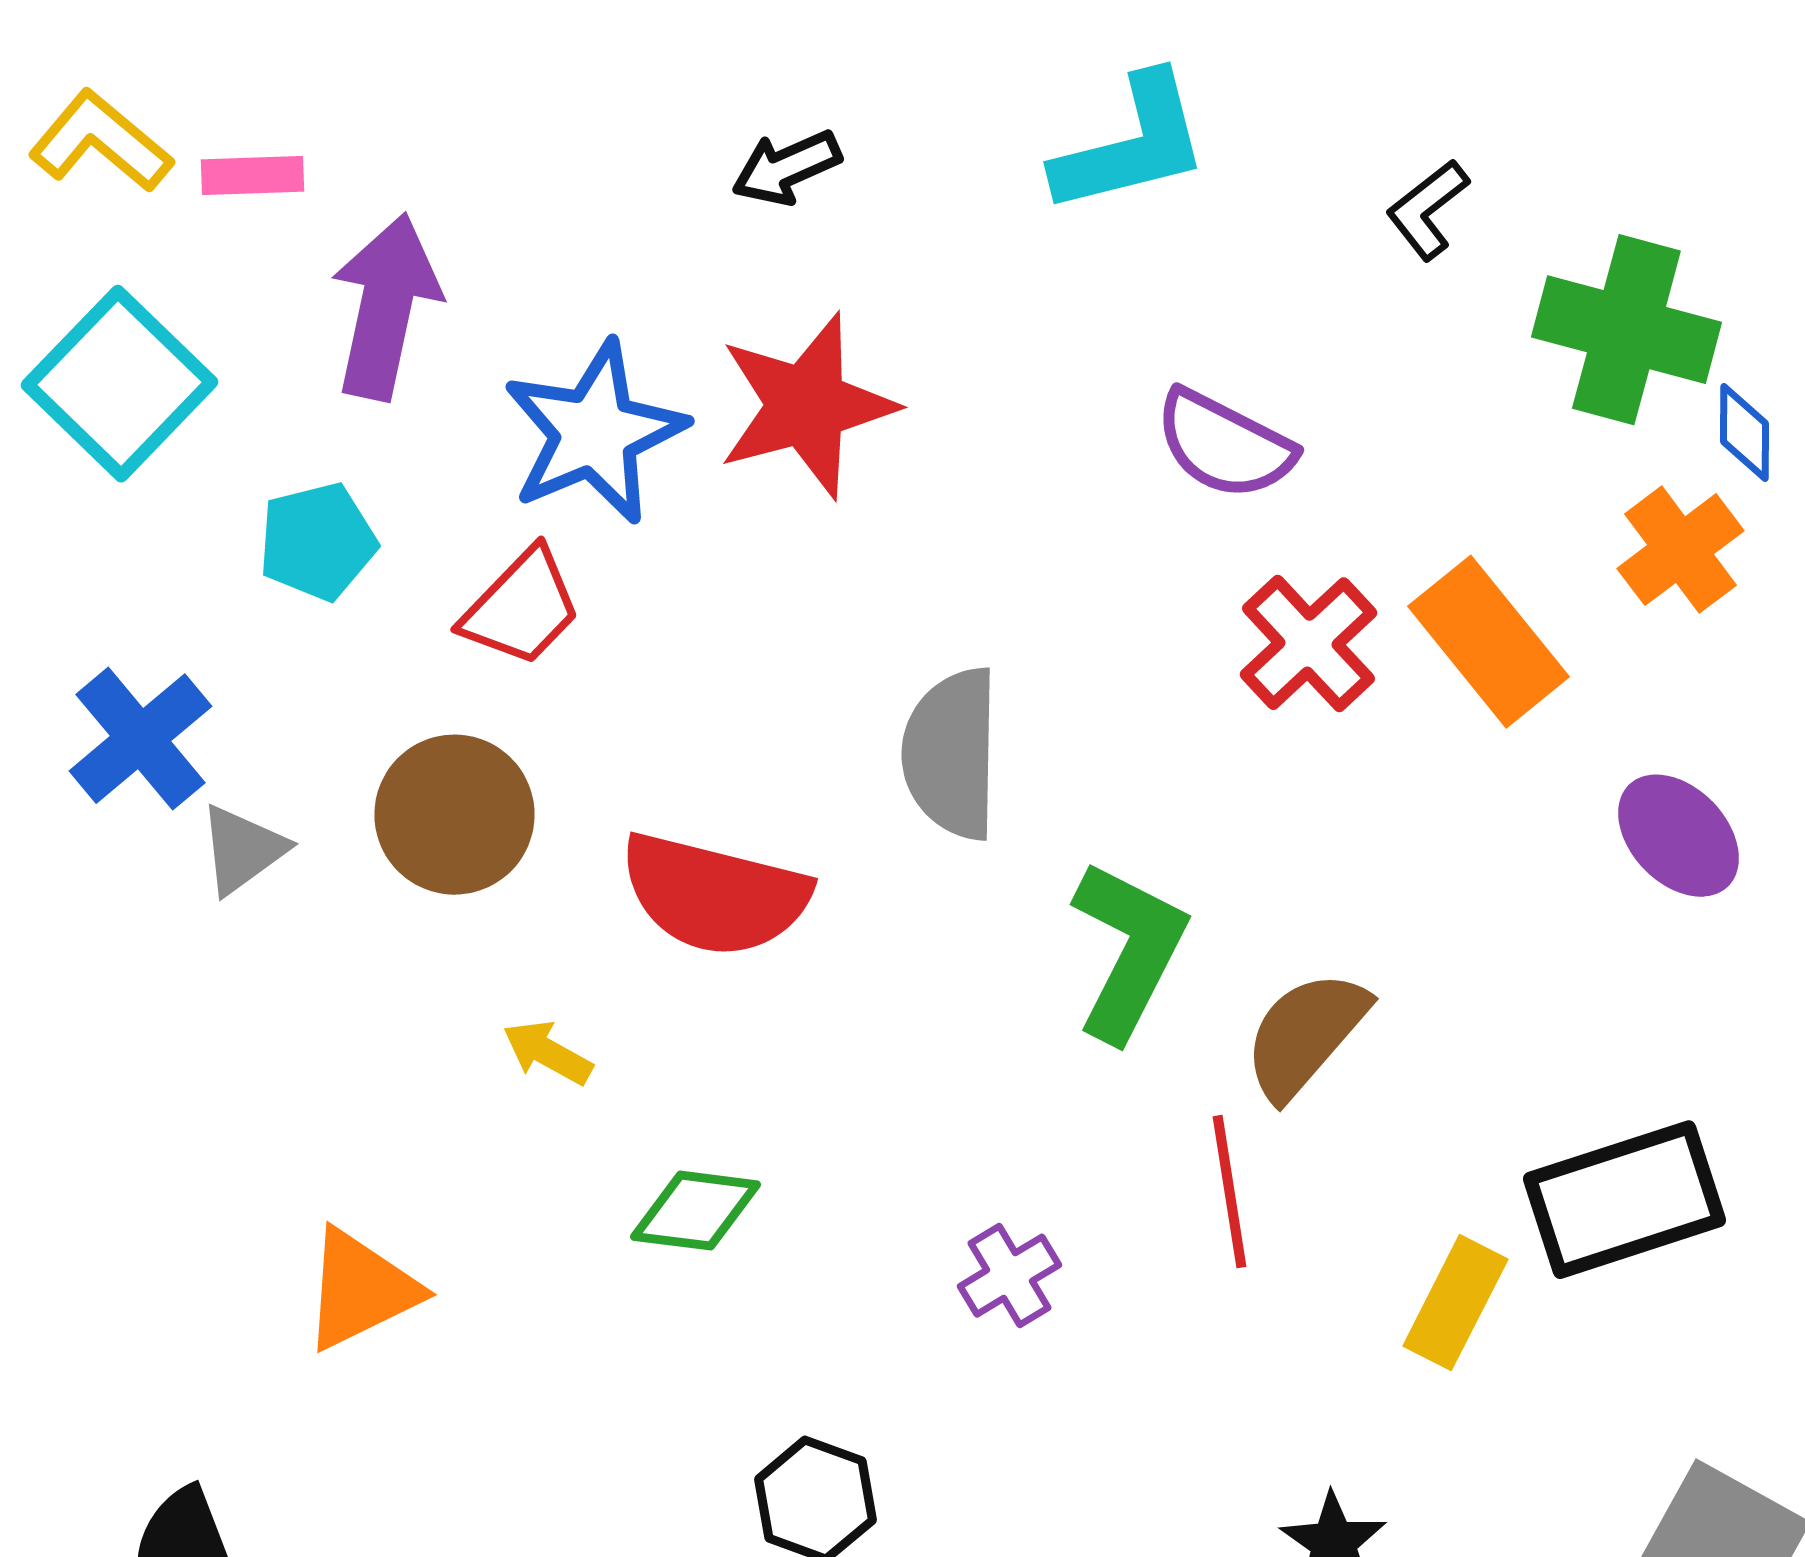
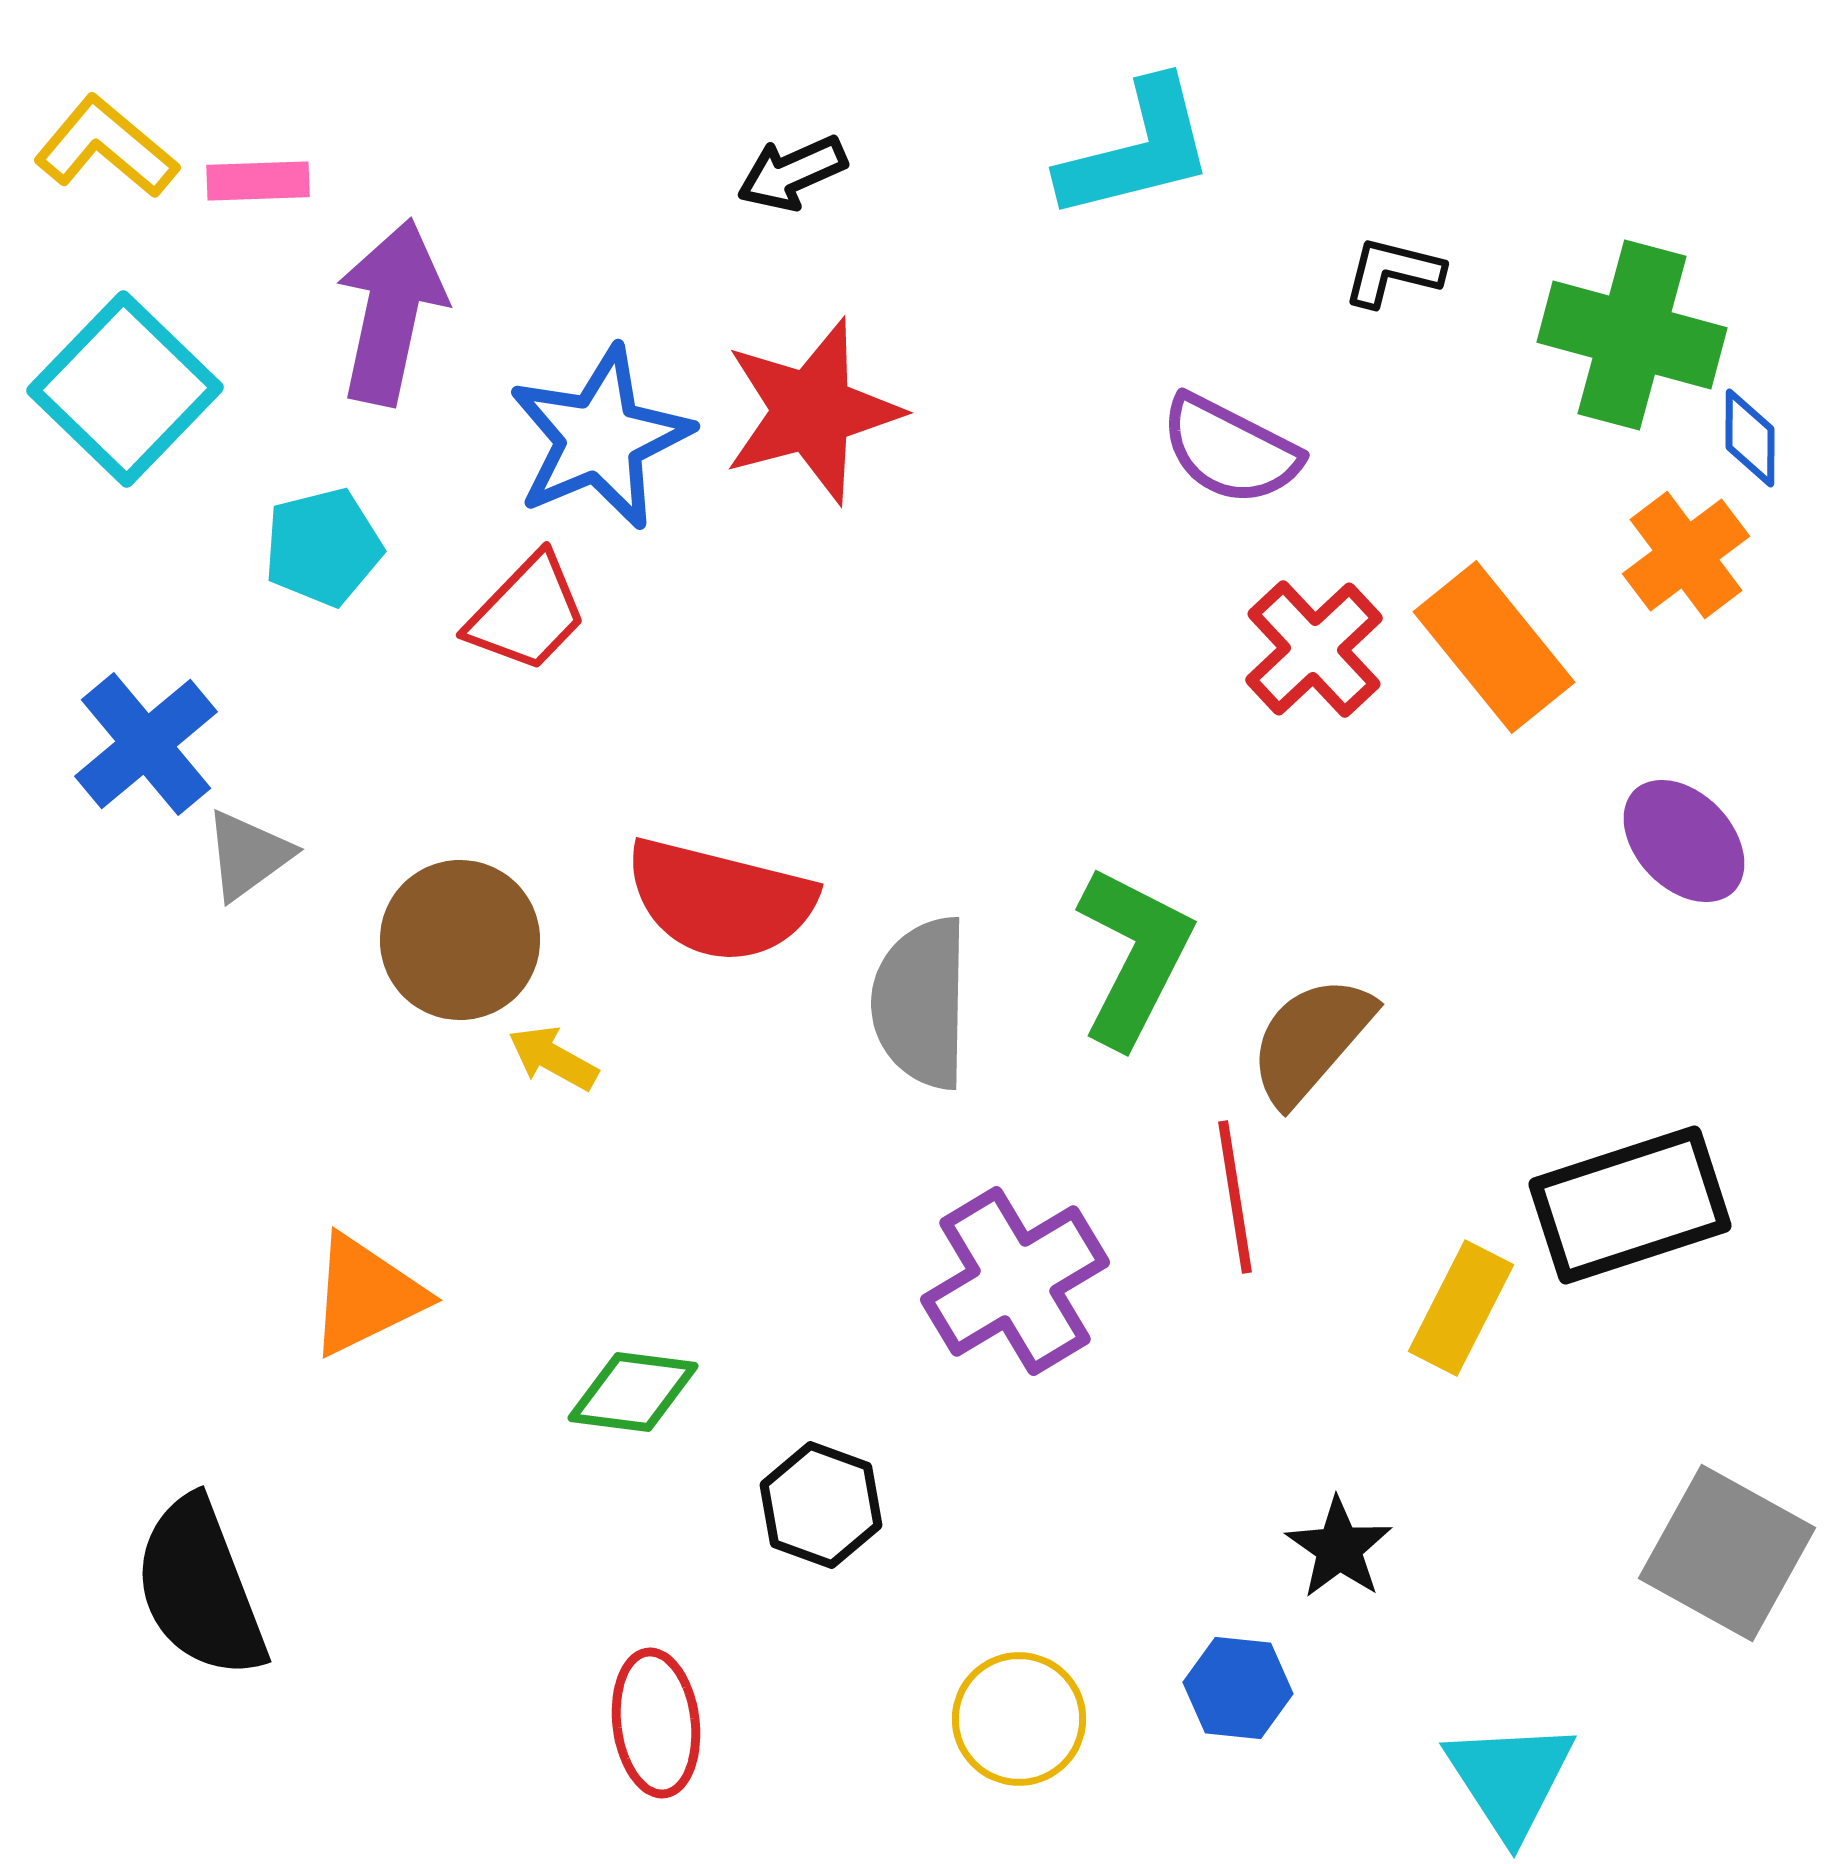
black L-shape: (1427, 210) -> (1393, 272), moved, turned 52
gray semicircle: (951, 754) -> (921, 1003), moved
brown circle: (454, 815) -> (460, 940), moved
green diamond: (695, 1211) -> (633, 1392), moved
purple cross: (1009, 1276) -> (1015, 1281), size x1.8

